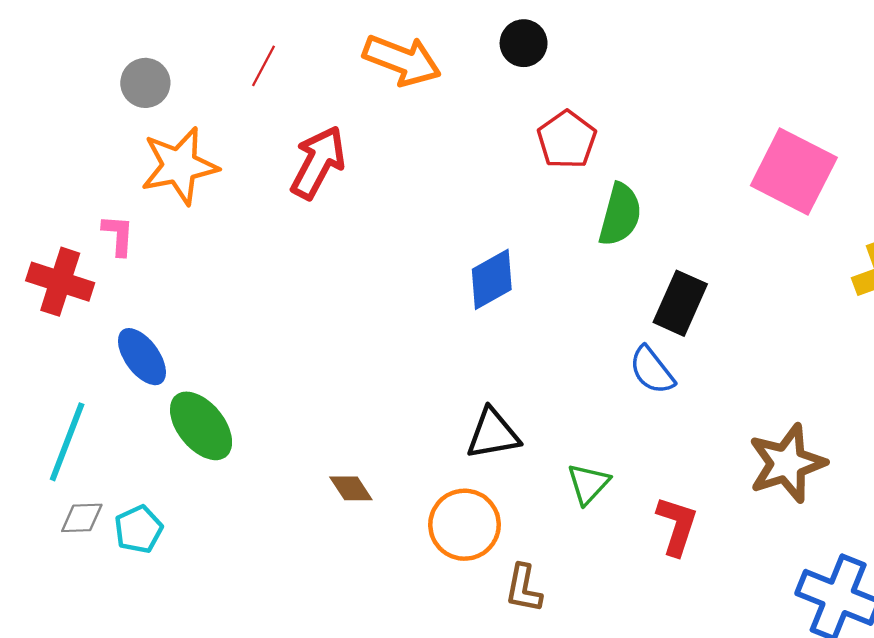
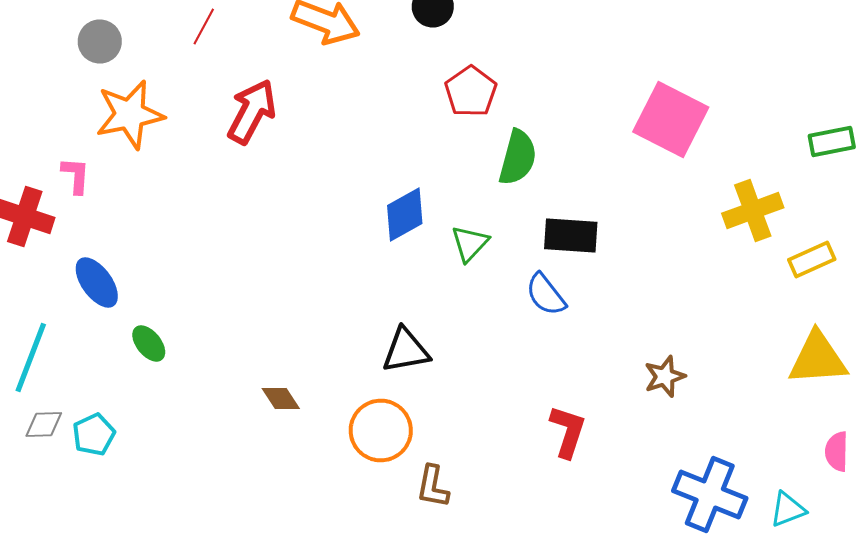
black rectangle: (680, 303) -> (571, 236), turned 70
green ellipse: (201, 426) -> (149, 344), size x0.6
brown star: (787, 463) -> (665, 376), size x0.6
green triangle: (588, 484) -> (470, 244), moved

